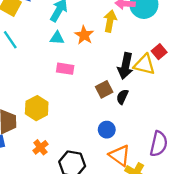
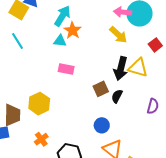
yellow arrow: (110, 21) -> (118, 35), moved, turned 120
orange star: (84, 35) -> (73, 30), moved
red square: (159, 52) -> (155, 45), moved
purple semicircle: (159, 144) -> (153, 106), moved, size x0.7

